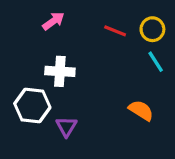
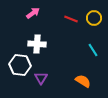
cyan line: (156, 62) -> (93, 50), moved
orange semicircle: (141, 110) -> (83, 81), moved

